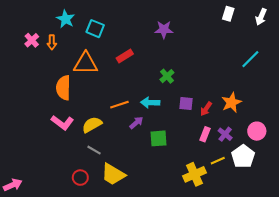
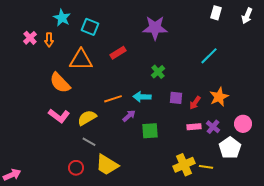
purple star: (164, 30) -> (155, 28), size x1.4
cyan line: (250, 59) -> (209, 56), moved
orange semicircle: (63, 88) -> (60, 83), turned -45
pink rectangle: (205, 134) -> (194, 127), turned 64
yellow line: (218, 161) -> (206, 167), moved, turned 32

